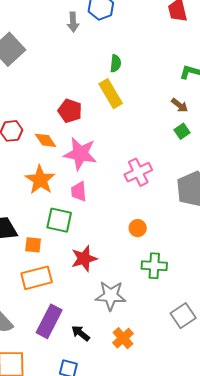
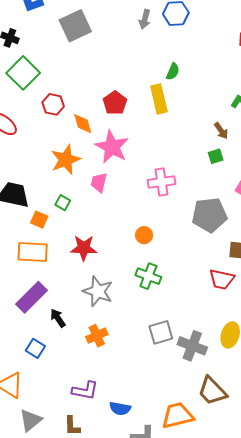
green square: (59, 220) -> (63, 203), moved, size x0.6

